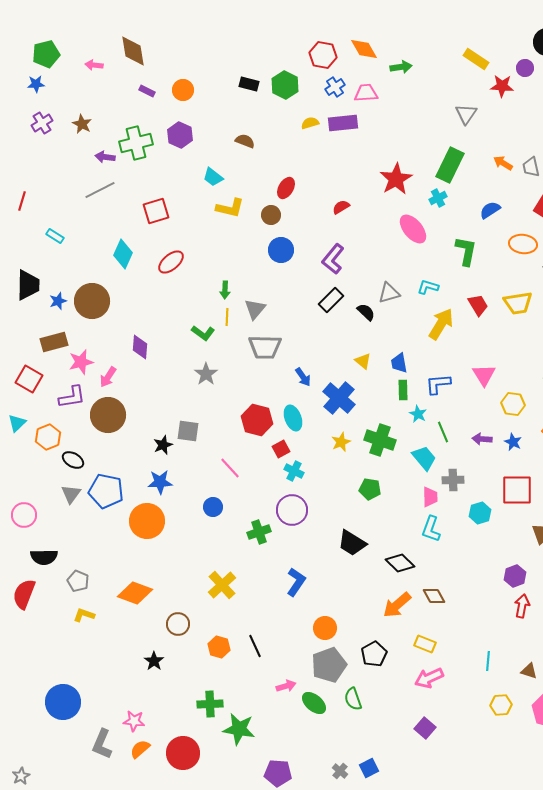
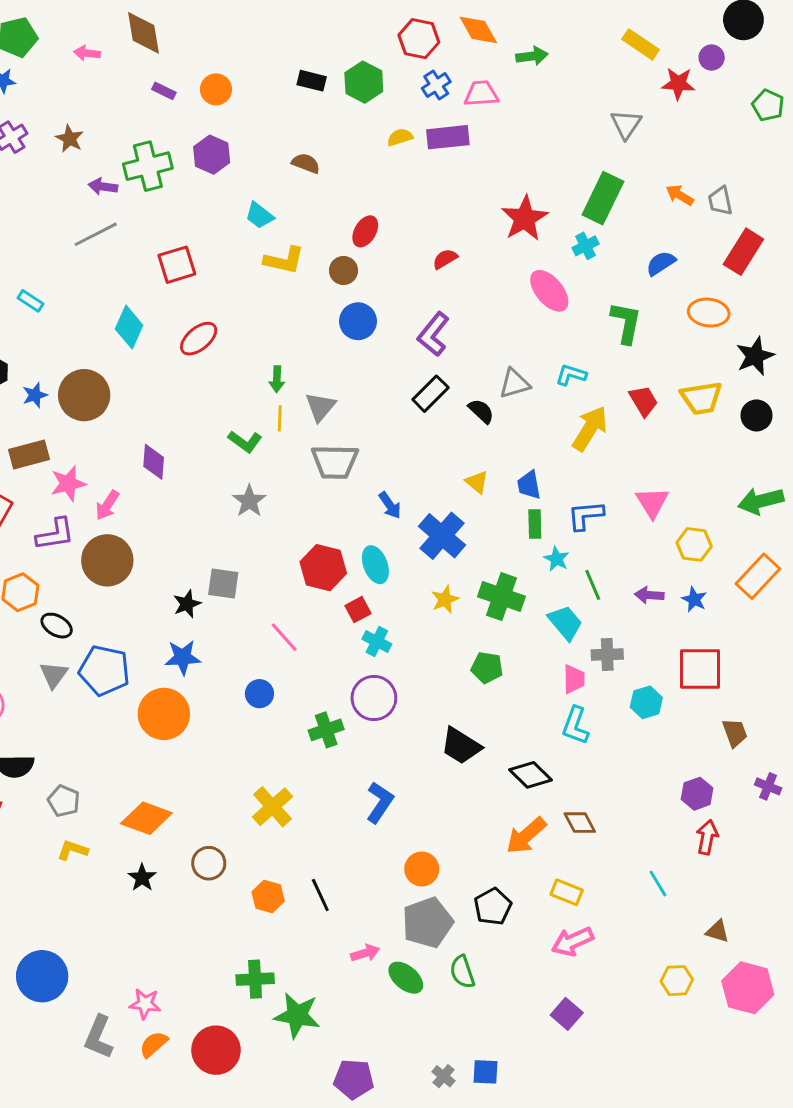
black star: (154, 661) -> (142, 878), moved
cyan line: (488, 661) -> (658, 883), moved, turned -36
blue square: (369, 768) -> (486, 1072), turned 30

